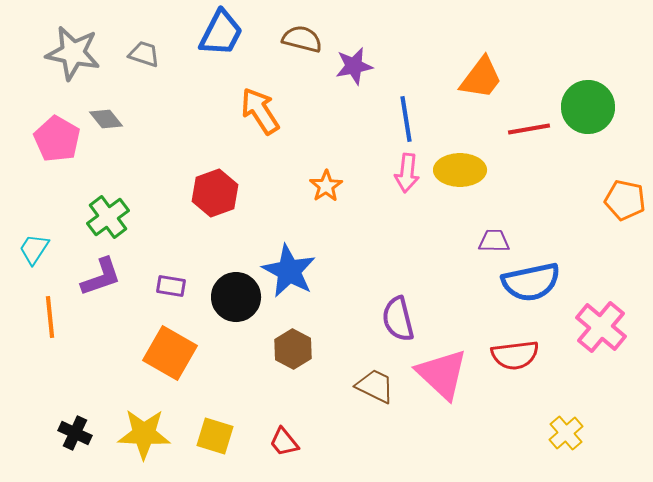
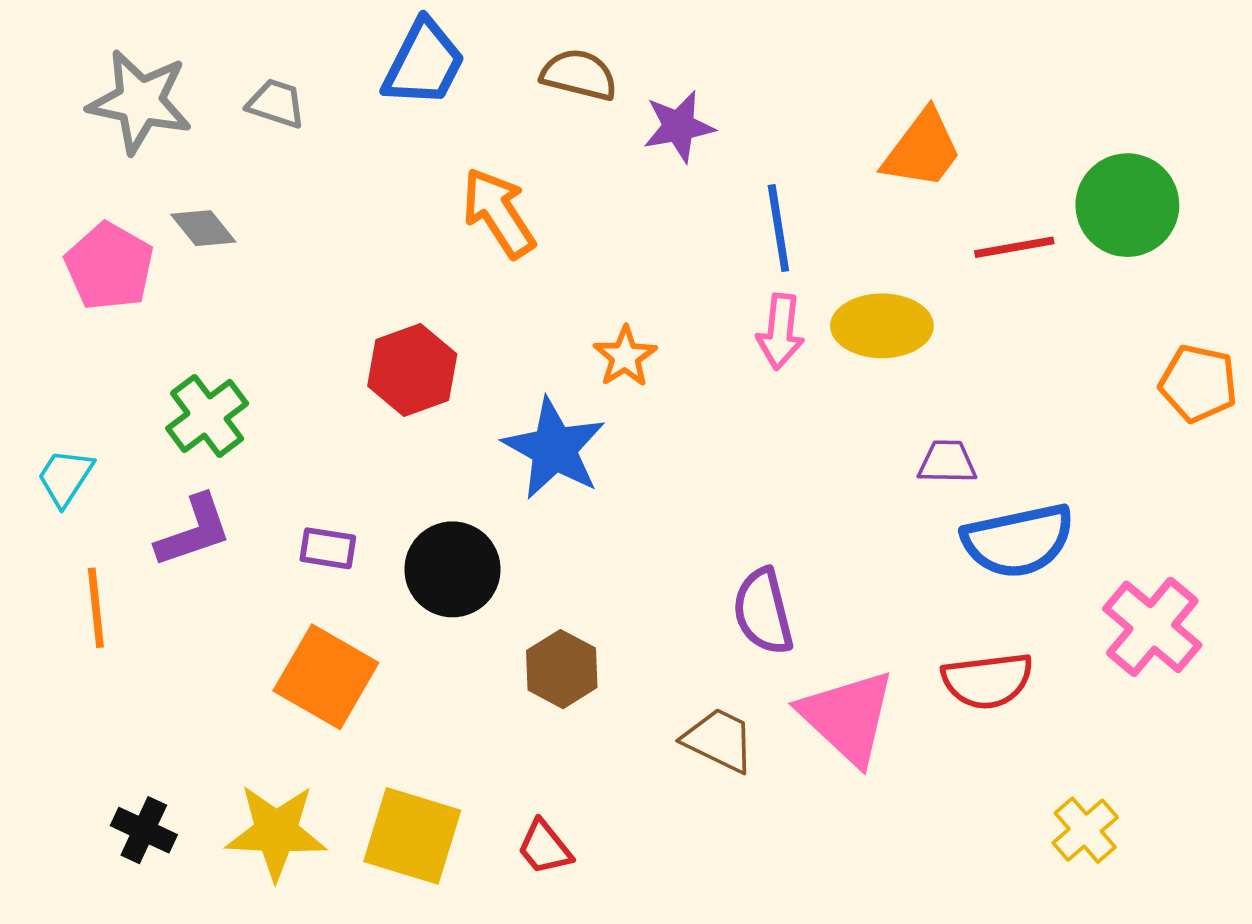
blue star: (289, 271) -> (554, 449), moved
yellow square: (215, 436) -> (412, 836), size x1.4

